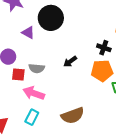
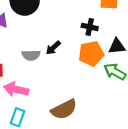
gray semicircle: (37, 68) -> (31, 55), moved

